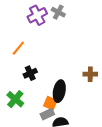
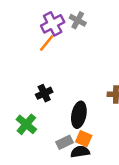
orange line: (18, 48) -> (47, 43), moved
orange square: (50, 103) -> (84, 139), moved

